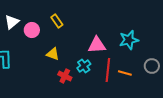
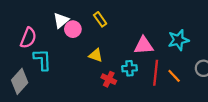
white triangle: (12, 22) -> (61, 20), moved
cyan cross: (84, 66) -> (129, 68), turned 32
orange line: (125, 73) -> (174, 76), turned 32

